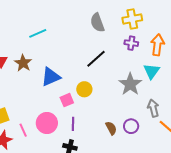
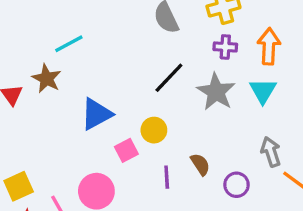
brown star: (23, 63) -> (47, 79), moved
gray star: (130, 84) -> (216, 92), moved
purple line: (73, 124) -> (167, 177), moved
brown semicircle: (111, 128) -> (200, 164), moved

